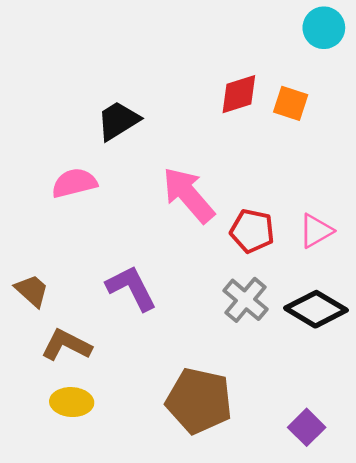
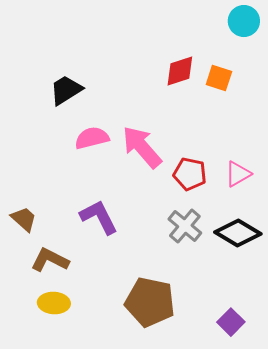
black trapezoid: (118, 121) -> (66, 90), moved
pink semicircle: (74, 183) -> (92, 138), moved

